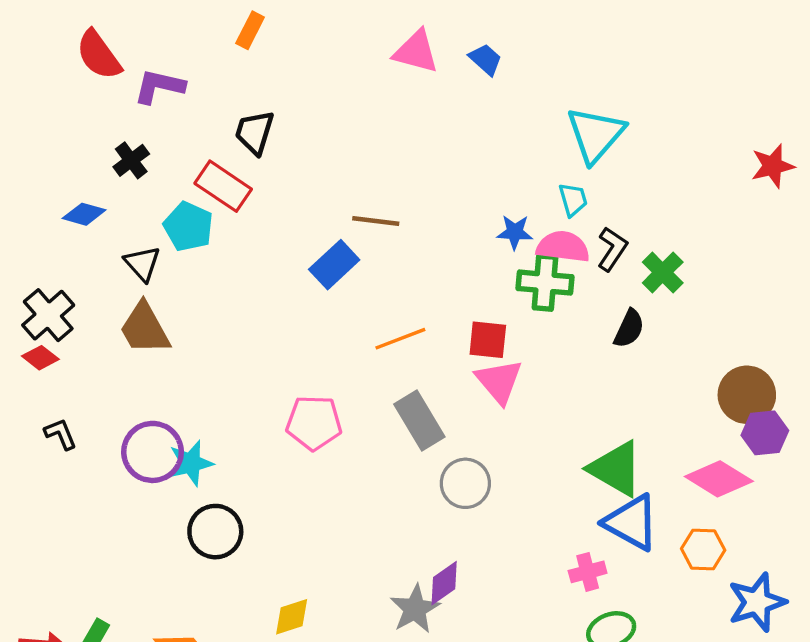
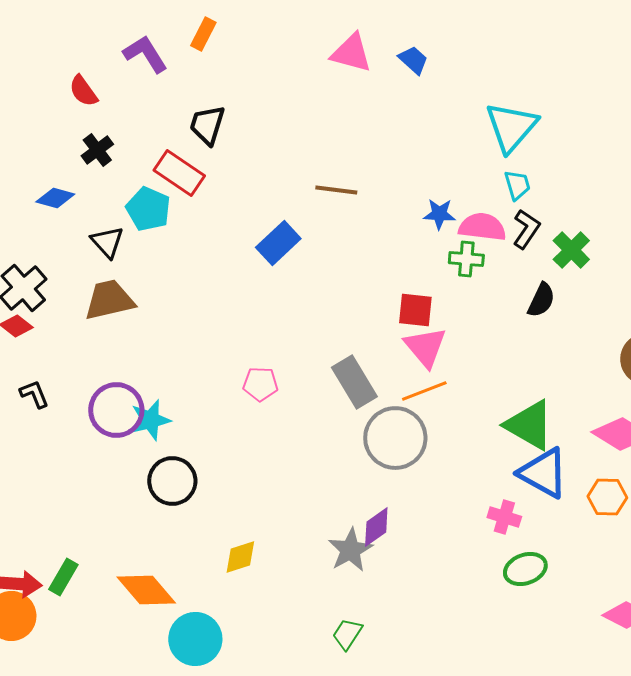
red semicircle: (99, 55) -> (83, 91), moved, size x0.7
purple L-shape: (159, 86) -> (145, 54), moved, turned 45
cyan trapezoid: (573, 200) -> (517, 185), moved
brown line: (376, 221) -> (336, 190), moved
green cross: (545, 283) -> (466, 259), size x0.7
brown trapezoid: (145, 329) -> (109, 300), turned 106
orange line: (400, 339) -> (424, 391), moved
pink pentagon: (314, 423) -> (260, 384), size x0.7
gray circle: (465, 483) -> (395, 438), size x1.4
pink cross: (588, 572) -> (504, 517), turned 32

